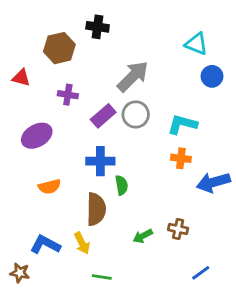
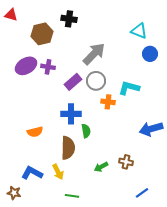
red triangle: (21, 78) -> (11, 15), moved
purple ellipse: (37, 136) -> (26, 66), moved
orange cross: (181, 158) -> (108, 102), moved

